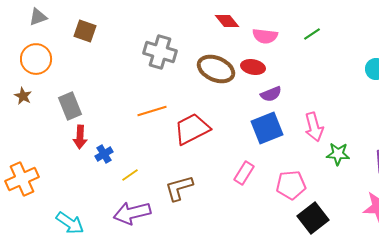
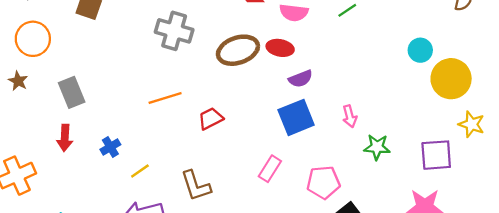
brown ellipse: (216, 69) -> (238, 50), turned -42
pink arrow: (314, 127) -> (350, 116), size x0.7
red trapezoid: (192, 129) -> (211, 119), size x0.6
red arrow: (80, 137) -> (65, 138), moved
brown L-shape: (179, 188) -> (196, 186), turned -92

